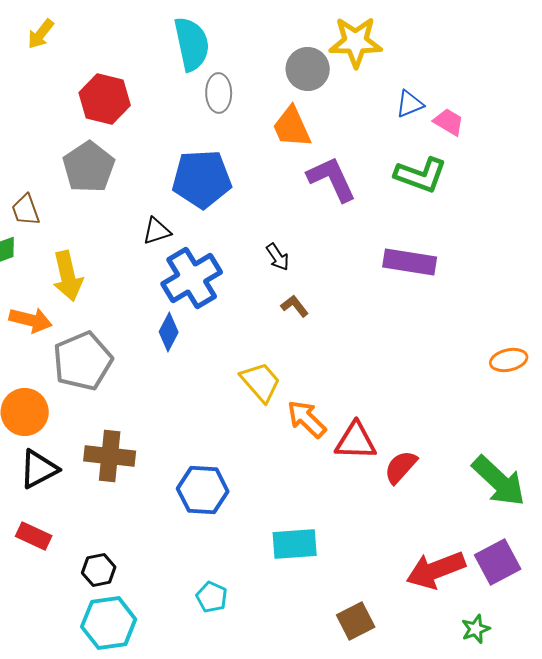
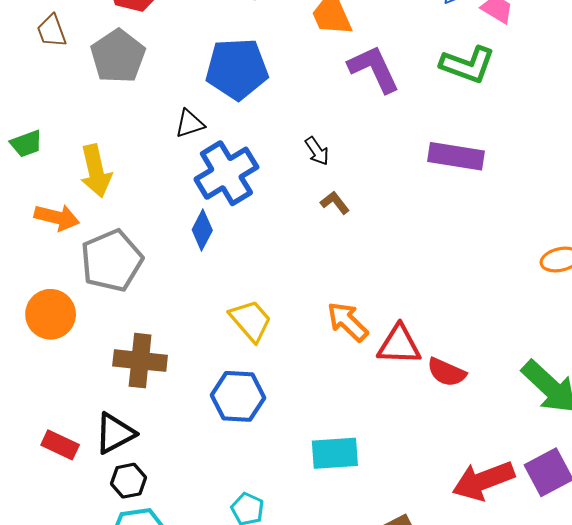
brown trapezoid: (26, 210) -> (52, 31), moved
yellow trapezoid: (261, 382) -> (251, 321), moved
red semicircle: (401, 467) -> (447, 372), turned -108
black triangle: (39, 469) -> (115, 433), moved

